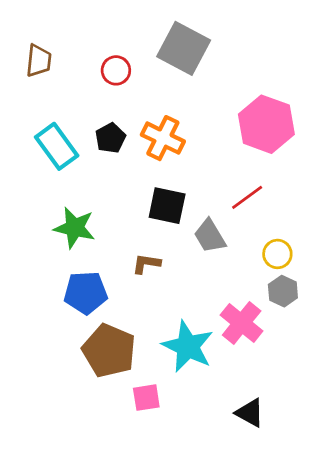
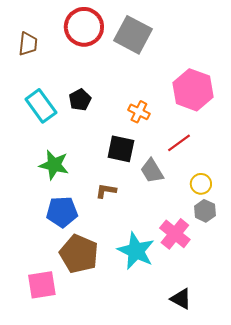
red circle: (116, 70) -> (84, 27), moved, size x1.8
orange cross: (163, 138) -> (139, 112), moved, size x0.7
pink square: (146, 398) -> (42, 285), moved, size x1.4

